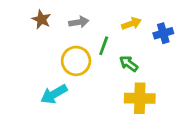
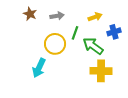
blue cross: (163, 33) -> (114, 32), moved
green arrow: (129, 64) -> (93, 46), size x1.5
cyan arrow: (54, 94) -> (39, 68), turned -36

